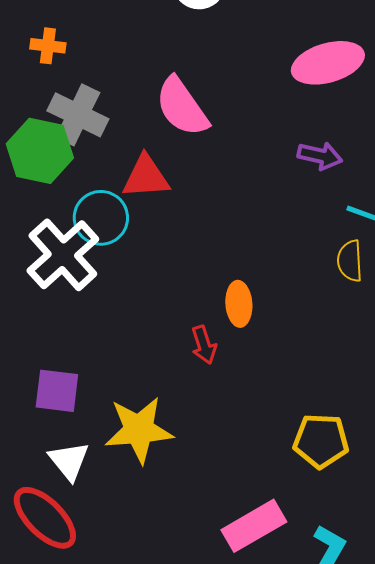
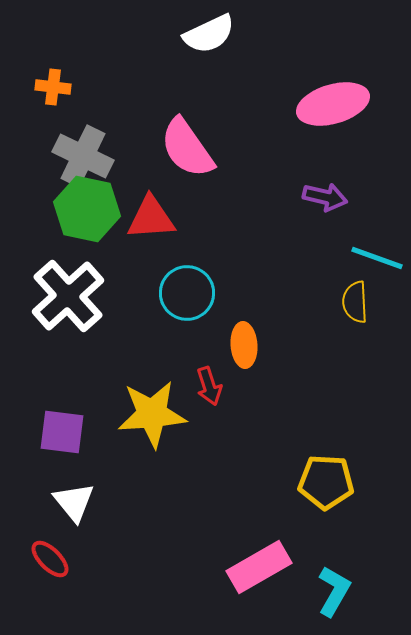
green hexagon: (40, 151) -> (87, 209), moved
cyan circle: (101, 218) -> (187, 293), moved
yellow star: (139, 430) -> (152, 414), moved
red ellipse: (45, 518) -> (50, 559), size x0.6

